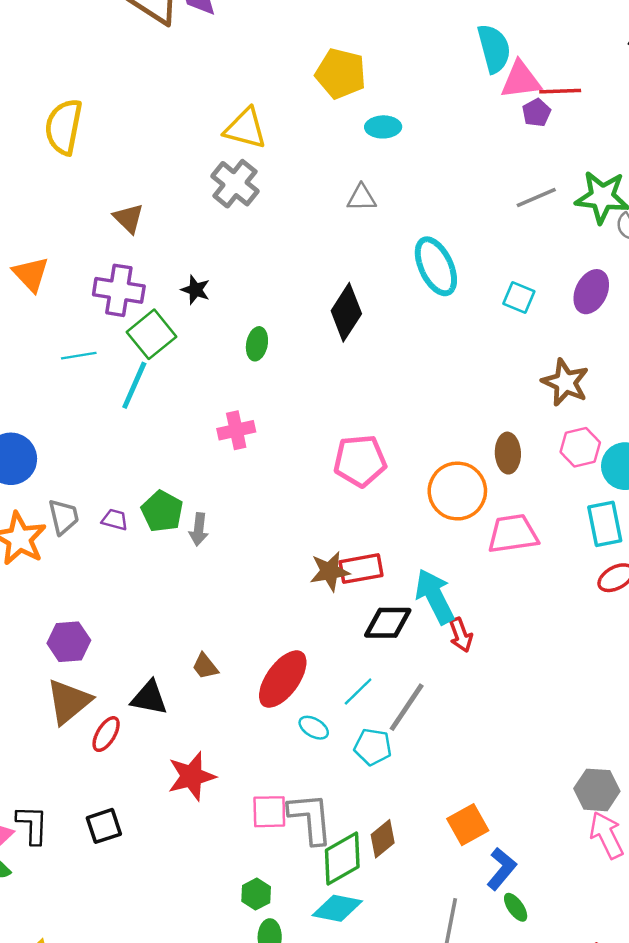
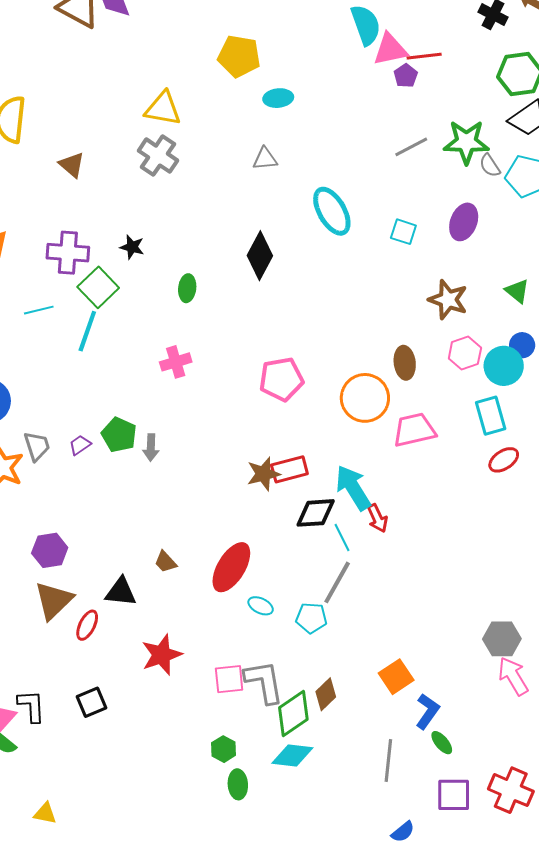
brown triangle: (129, 218) -> (72, 165), moved
purple trapezoid: (115, 520) -> (80, 445), turned -45
cyan line: (358, 691) -> (342, 537), moved, turned -68

